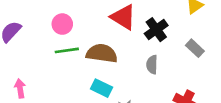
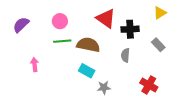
black cross: (156, 30) -> (130, 29), turned 30
pink arrow: (20, 88) -> (35, 65), moved

